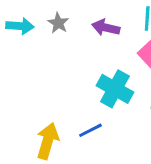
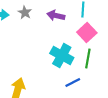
blue line: (90, 130) -> (73, 82), moved

